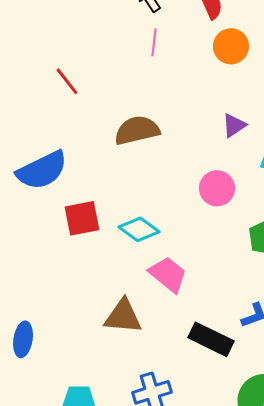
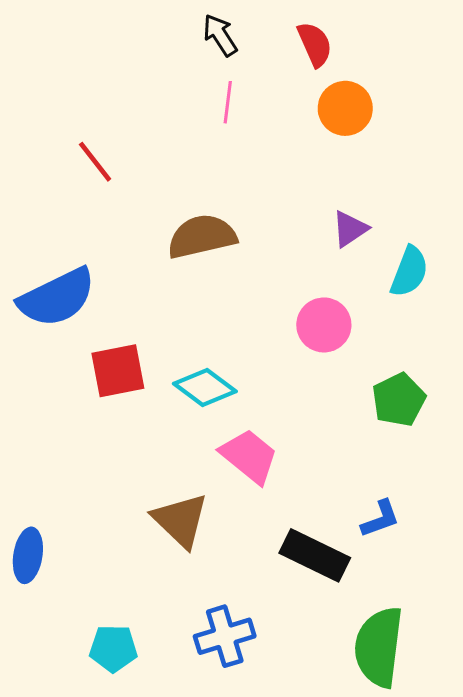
brown triangle: (123, 316) -> (180, 520), turned 39

